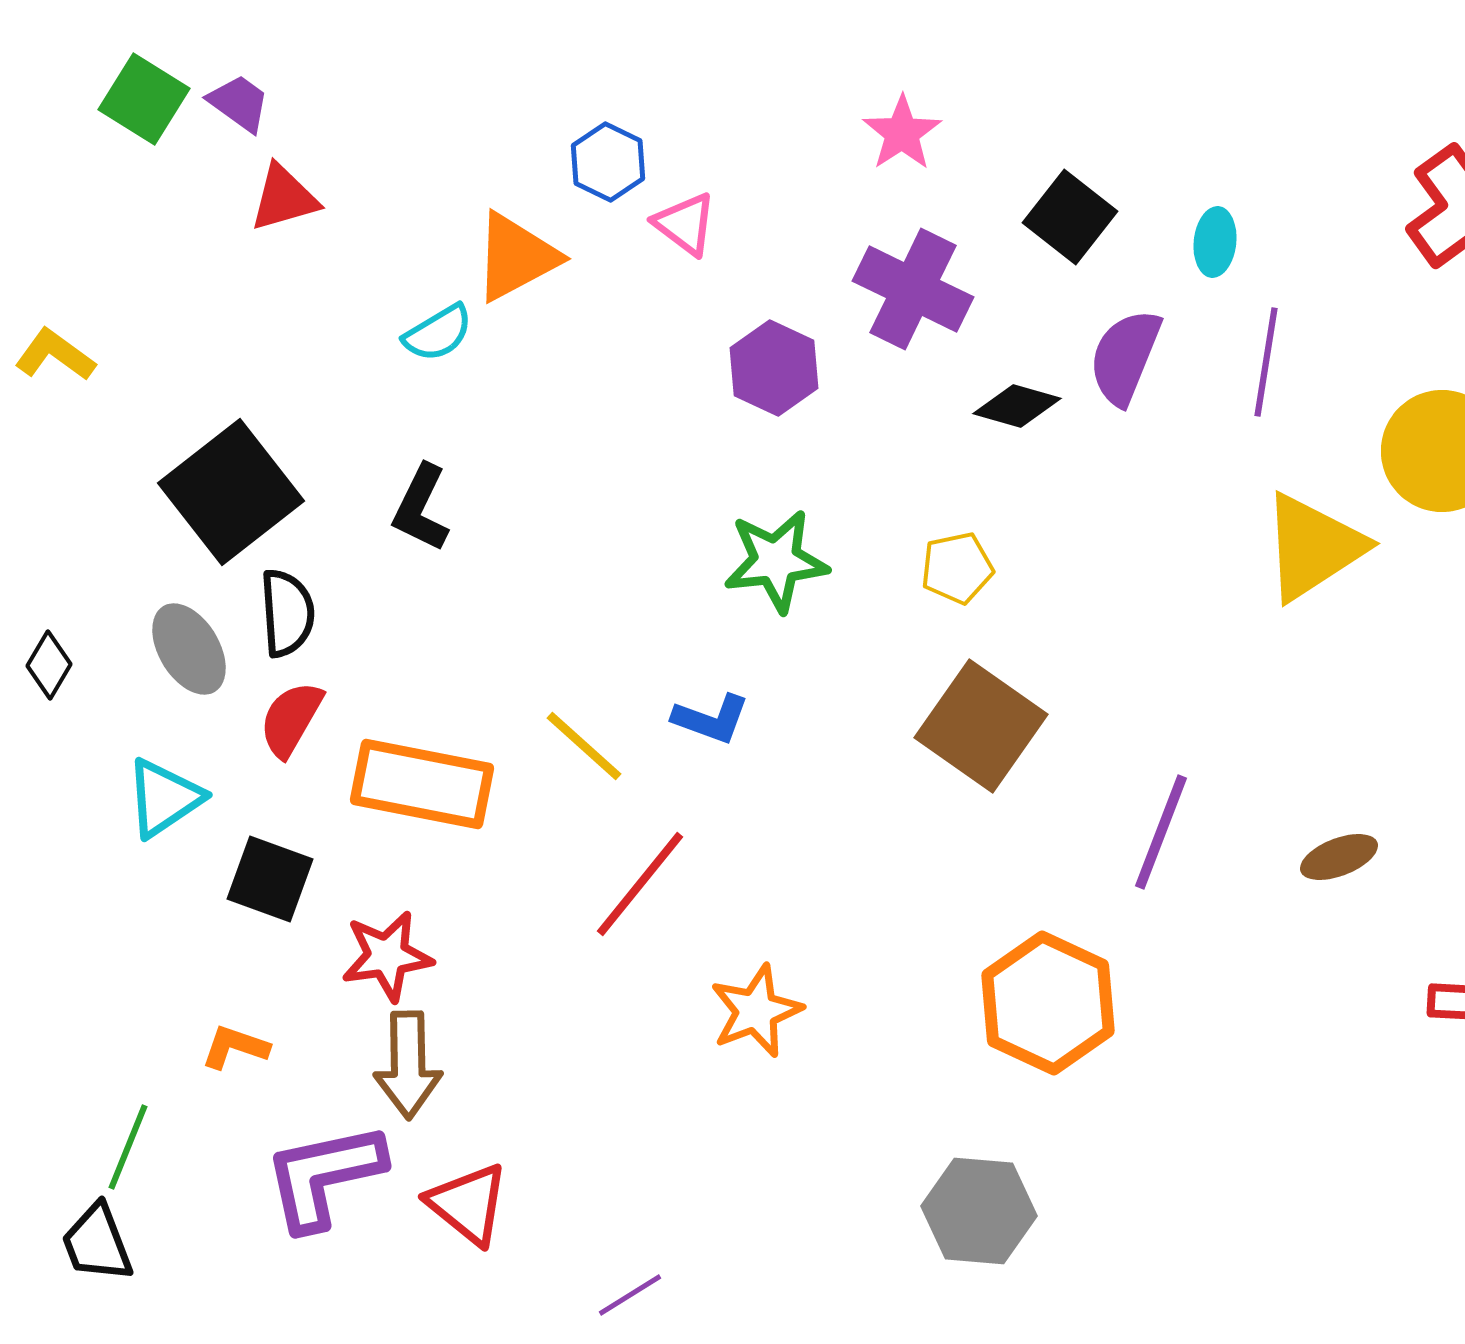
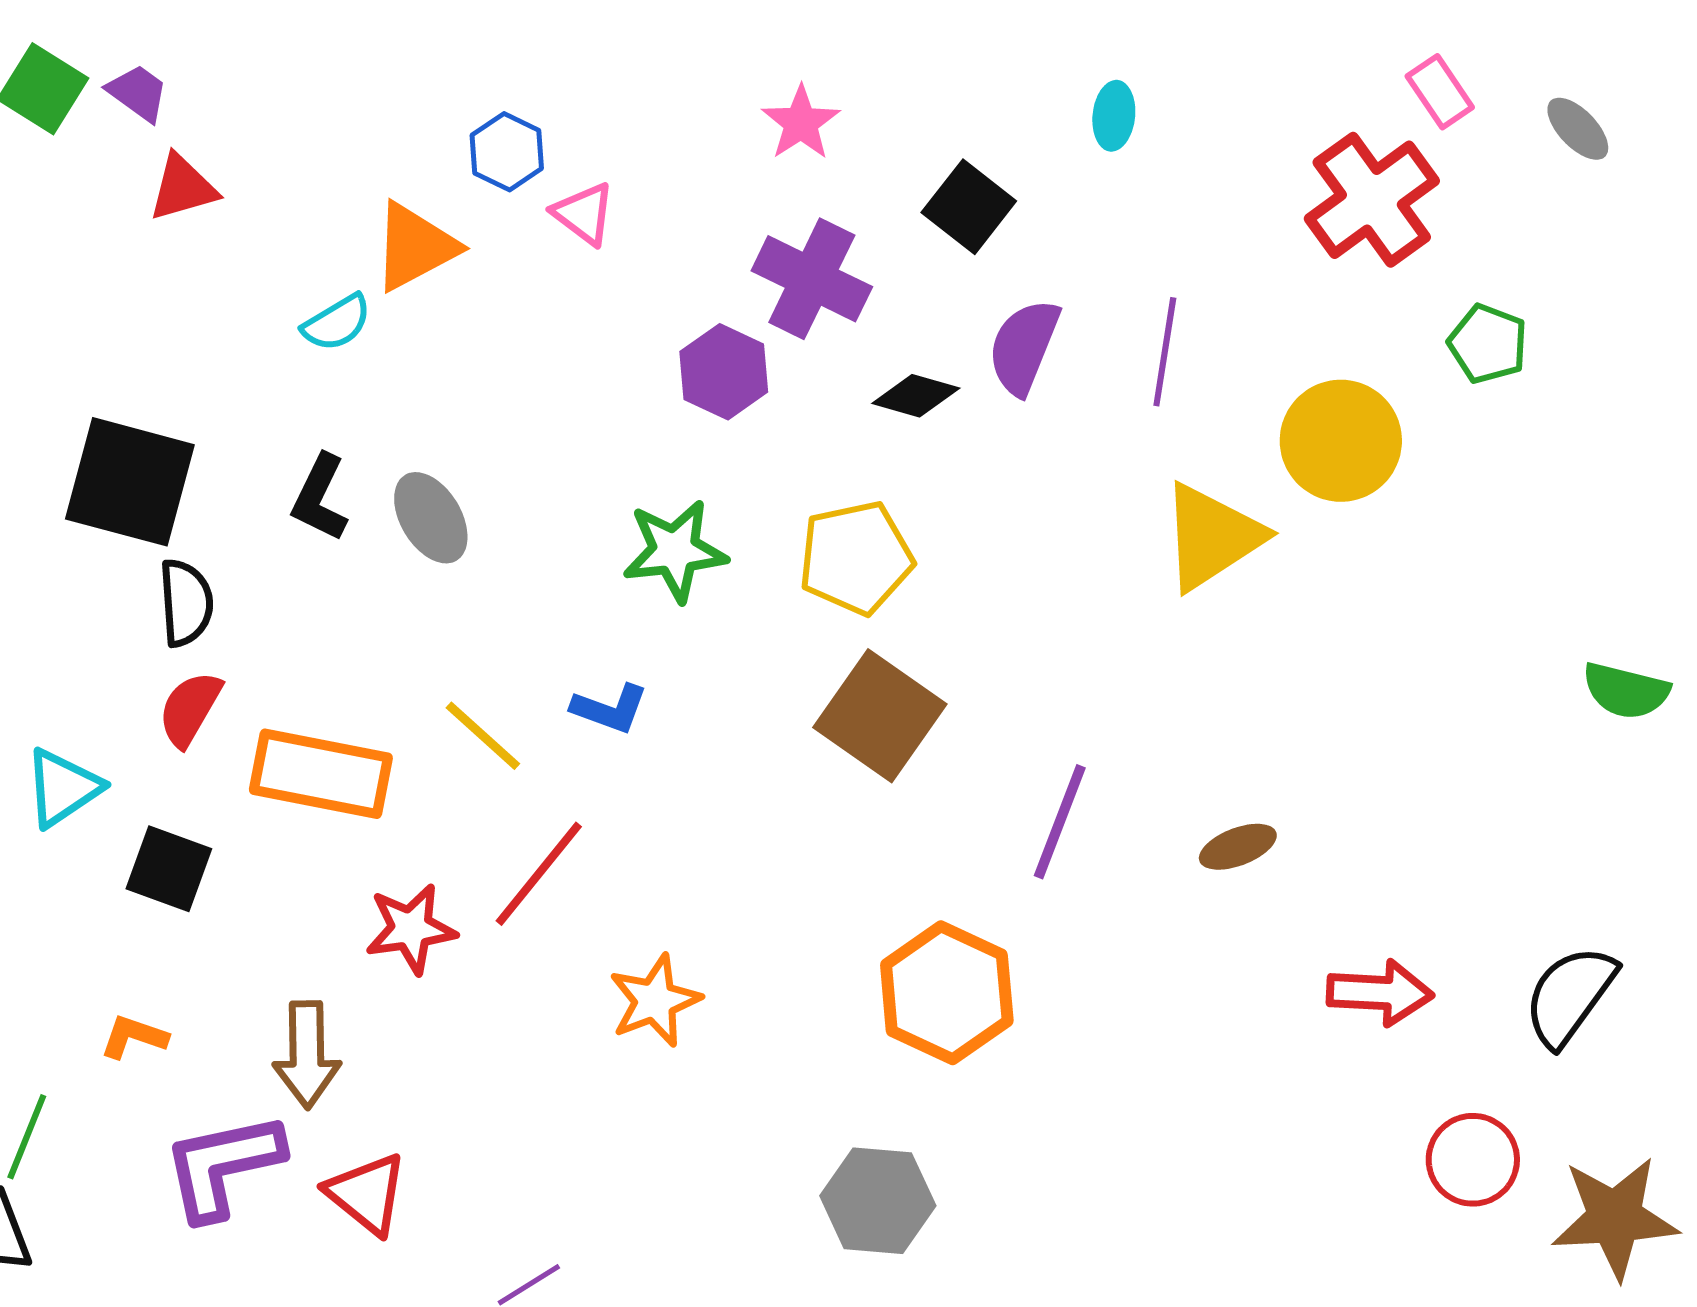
cyan ellipse: (1215, 242) -> (1114, 116), moved
purple hexagon: (774, 368) -> (724, 372), moved
black square: (231, 492) -> (130, 482), turned -37
yellow pentagon: (957, 568) -> (856, 558), size x1.6
gray ellipse: (189, 649) -> (431, 518), moved
red star: (387, 956) -> (411, 929), moved

